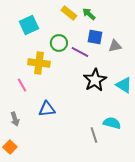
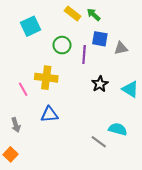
purple line: (80, 52) -> (84, 55), turned 66
yellow cross: (39, 63) -> (46, 78), moved
black star: (95, 80) -> (100, 84), size x0.7
gray line: (94, 135) -> (99, 142), turned -35

